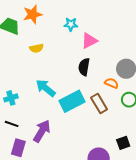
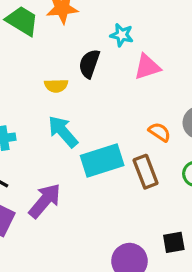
yellow semicircle: (37, 48) -> (56, 86), moved
black semicircle: (84, 67) -> (89, 64), moved
orange semicircle: (112, 83) -> (160, 132), moved

